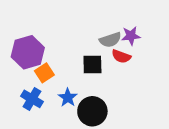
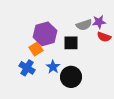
purple hexagon: (28, 52) -> (45, 34), moved
red semicircle: (121, 56) -> (104, 37), moved

